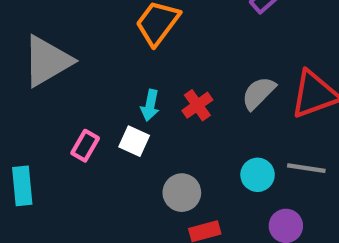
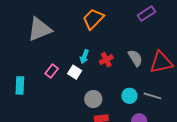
gray semicircle: (259, 93) -> (135, 58), turned 96

